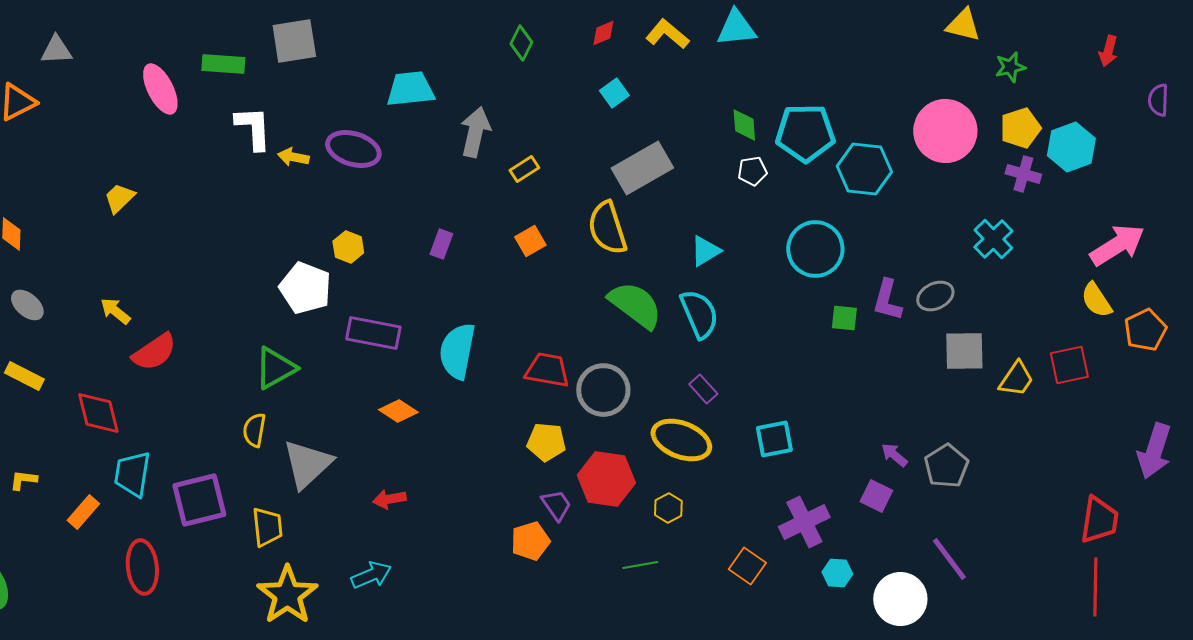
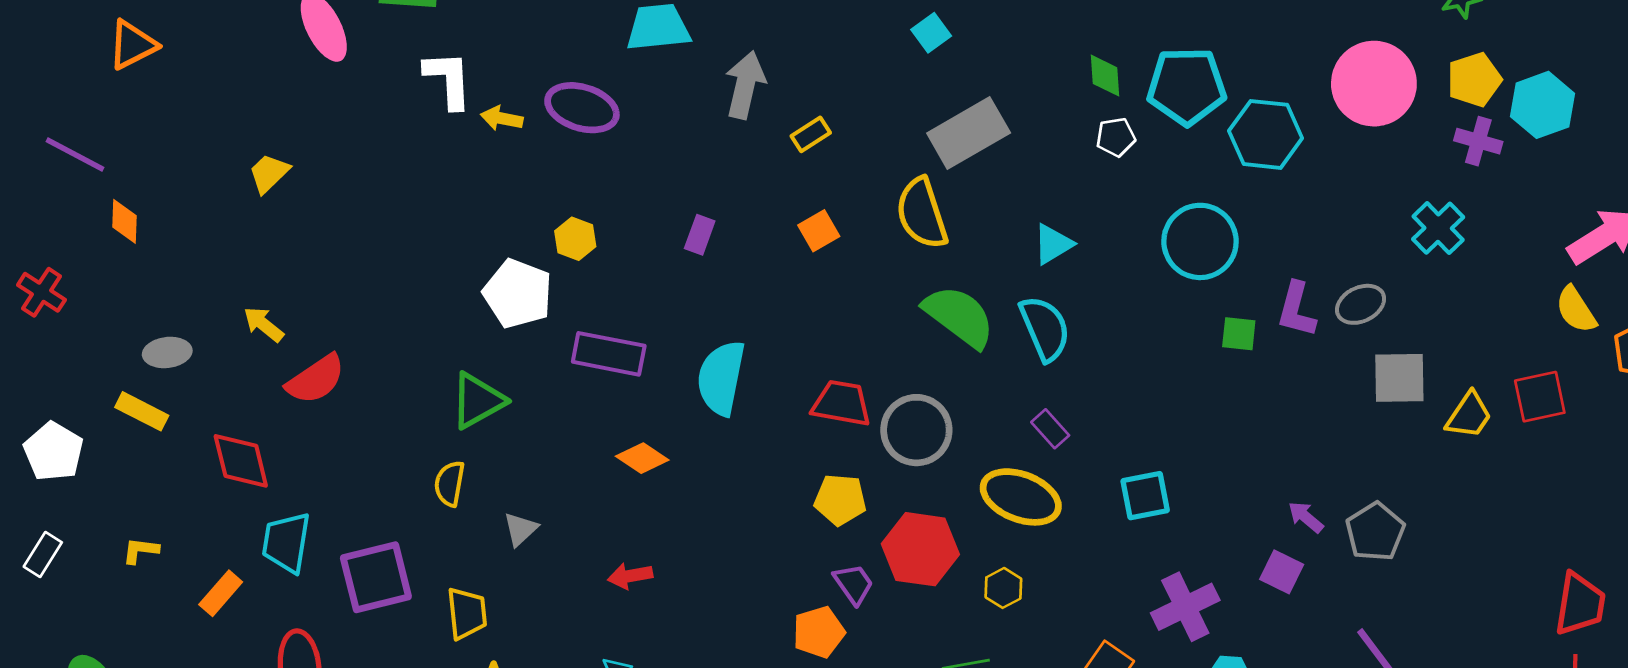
gray ellipse: (27, 305) -> (167, 352), moved, turned -48
gray triangle: (307, 464) -> (520, 529), size x0.5

